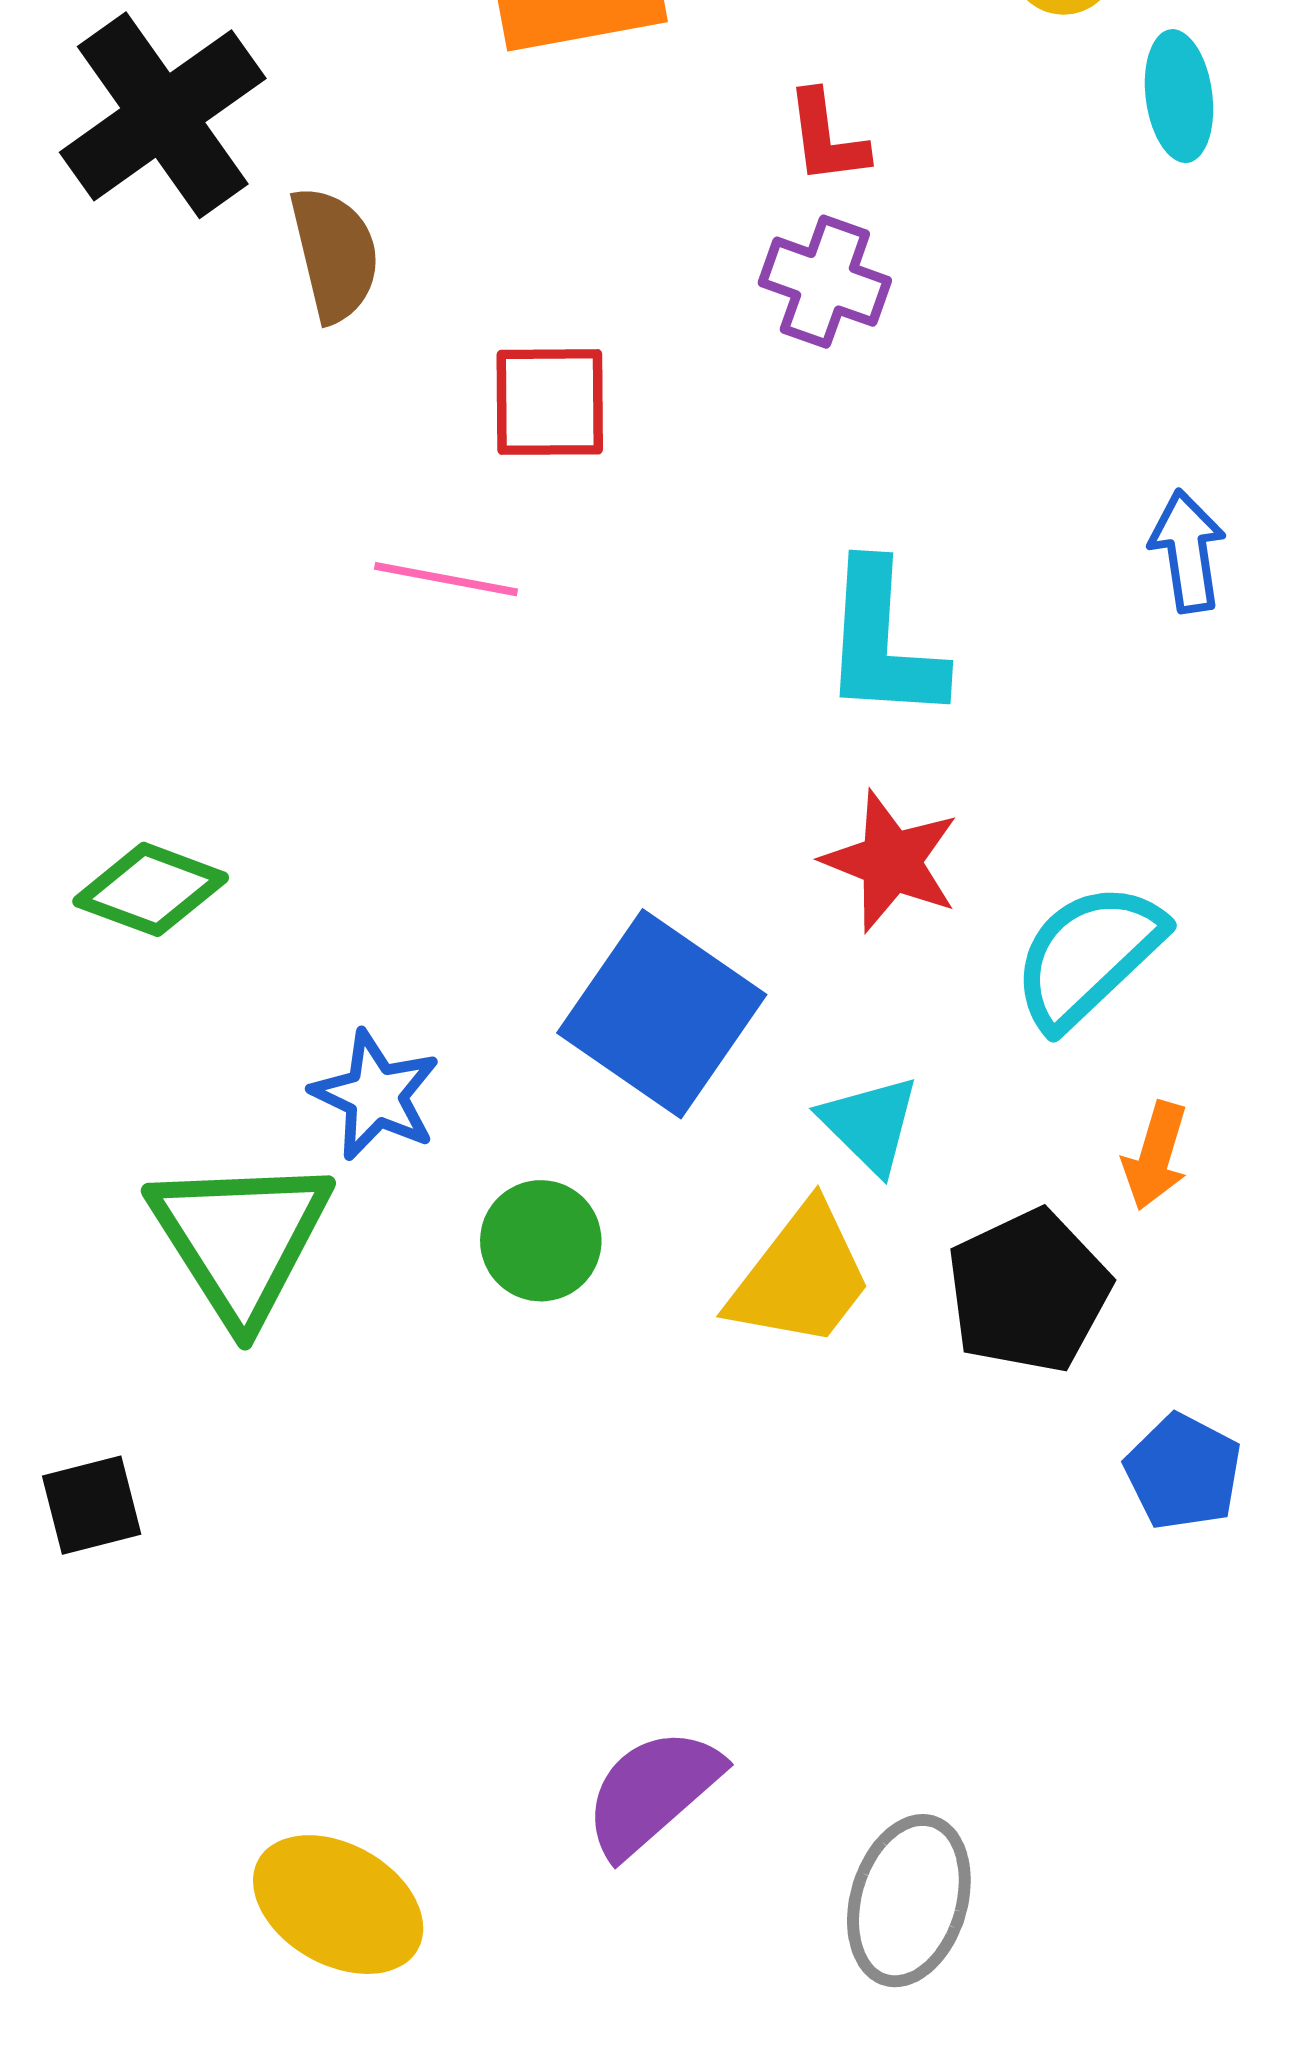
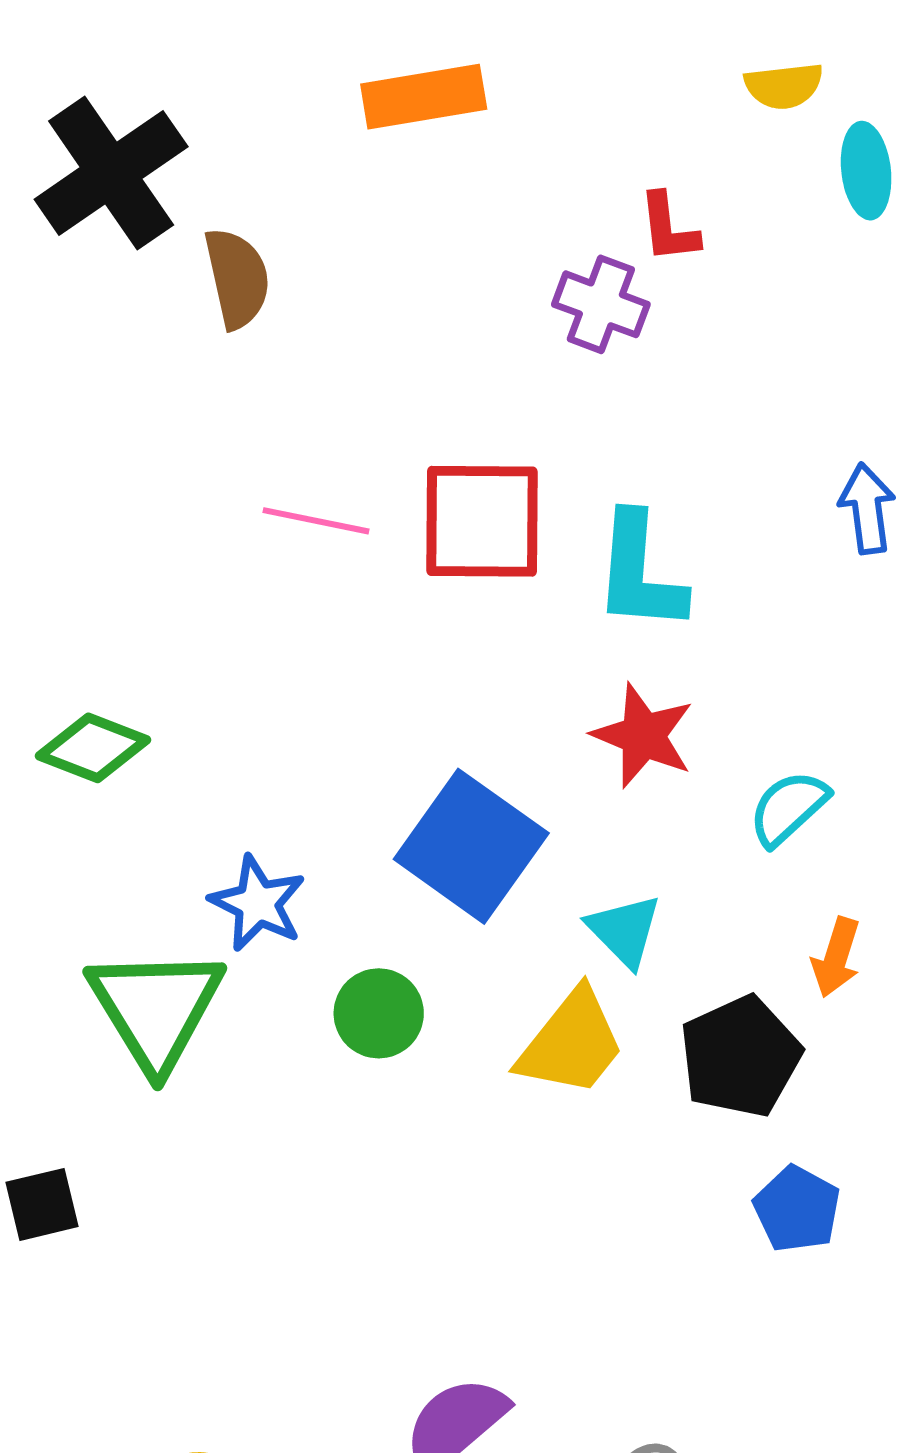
red L-shape: (827, 138) -> (669, 228), moved
red square: (550, 402) -> (482, 521), moved, size x1.4
cyan semicircle: (1088, 956) -> (789, 808), size x0.7
blue pentagon: (1183, 1472) -> (797, 1209), moved

